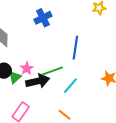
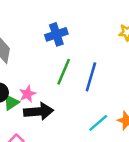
green line: (52, 71) -> (64, 72), moved, turned -55
cyan line: (71, 86) -> (98, 123), moved

